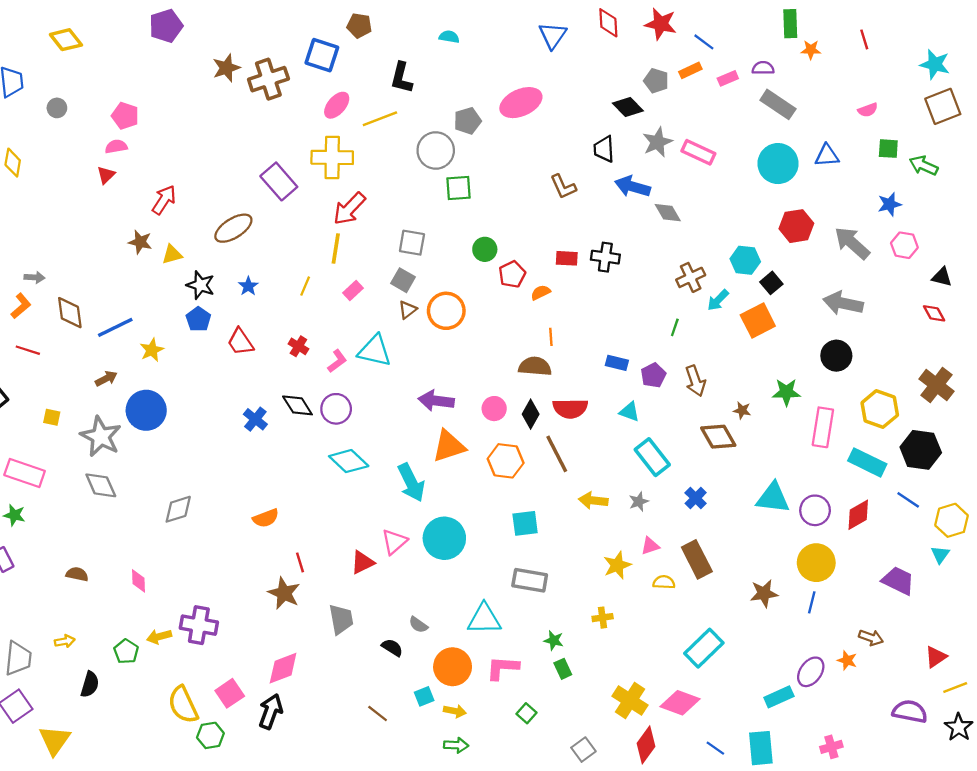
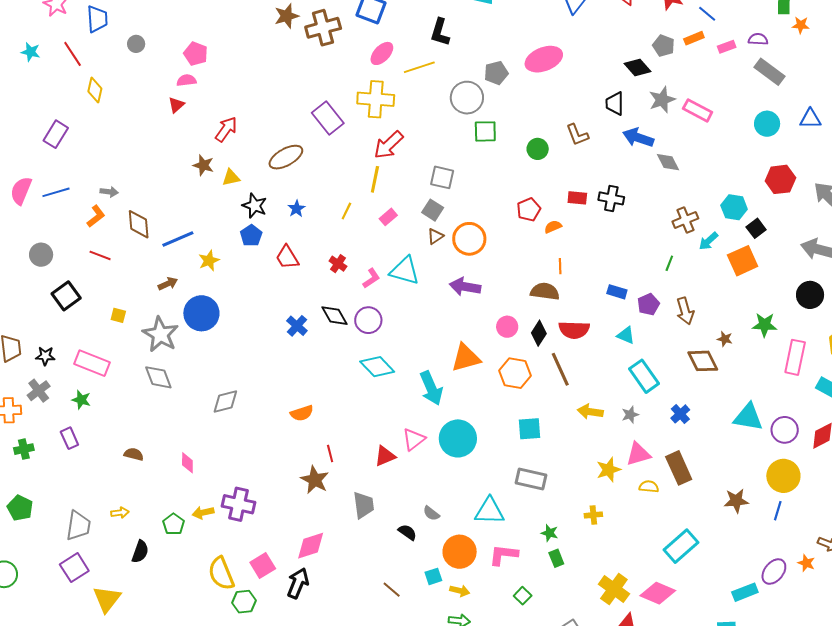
cyan circle: (778, 164) -> (767, 124), size x0.7
green circle: (485, 249) -> (538, 149), moved
purple arrow: (436, 401) -> (465, 287), moved
pink triangle: (650, 546) -> (638, 454), size x1.5

